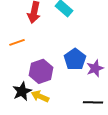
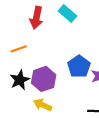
black star: (22, 91) -> (20, 80), moved

